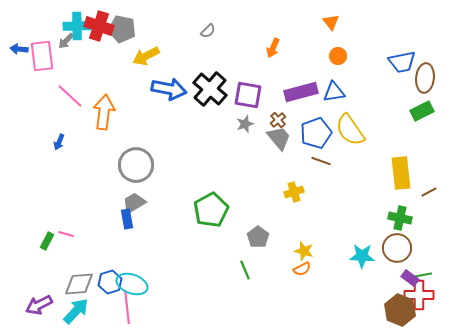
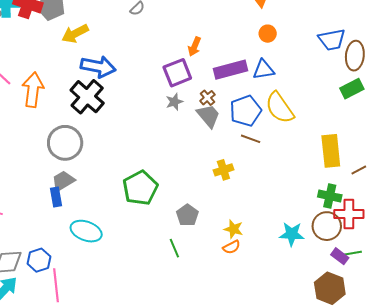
orange arrow: (273, 48) -> (194, 47), moved
black cross: (210, 89) -> (87, 97), moved
purple square: (248, 95) -> (177, 73), turned -32
cyan ellipse: (132, 284) -> (86, 231), moved
red cross: (419, 295) -> (349, 214), moved

